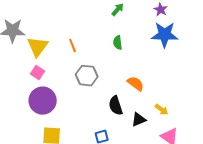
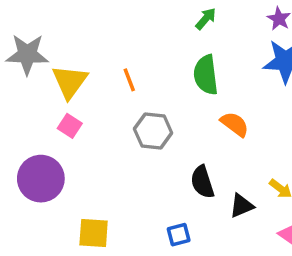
green semicircle: (118, 43) -> (206, 75), size x1.6
orange semicircle: (136, 84) -> (235, 124), moved
purple circle: (43, 101) -> (41, 179), moved

